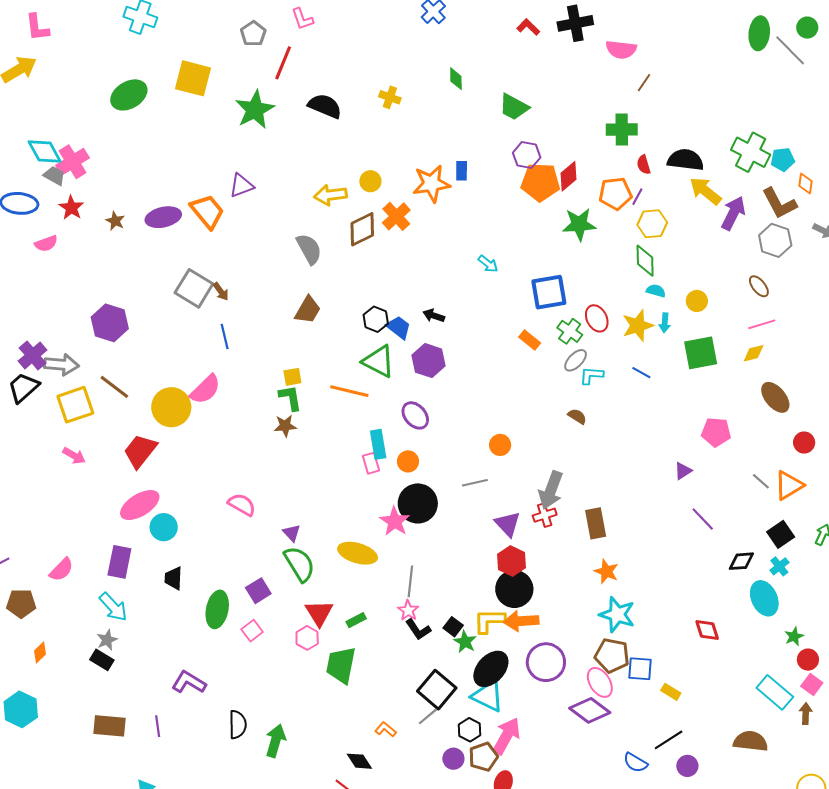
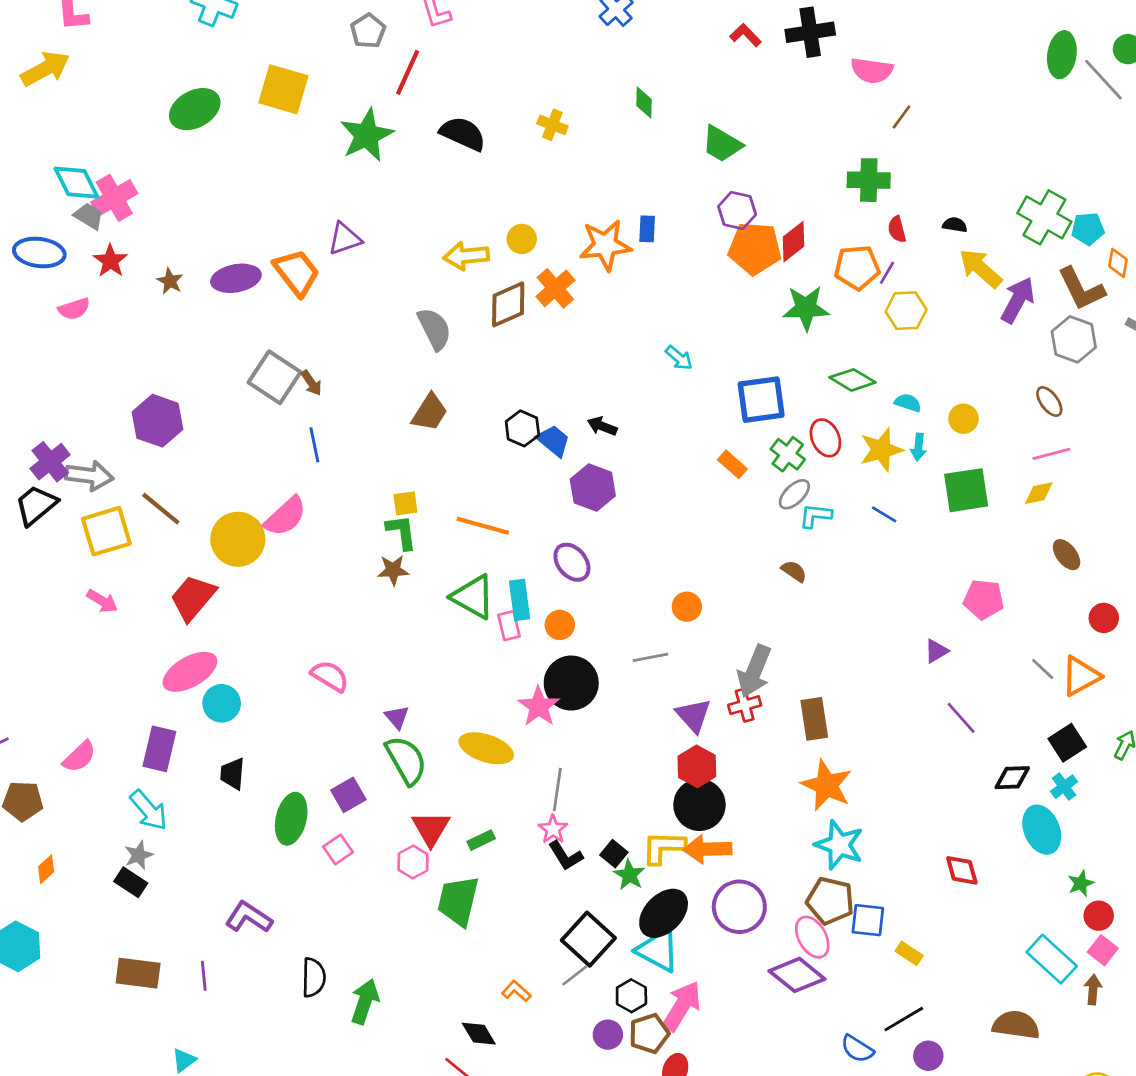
black semicircle: (686, 160) -> (955, 225), size x0.5
green diamond: (645, 261) -> (852, 380), moved, turned -60
green triangle: (379, 361) -> (473, 597), moved
brown ellipse: (775, 397) -> (1067, 555), size x0.7
orange star: (606, 571) -> (827, 785), size x1.5

